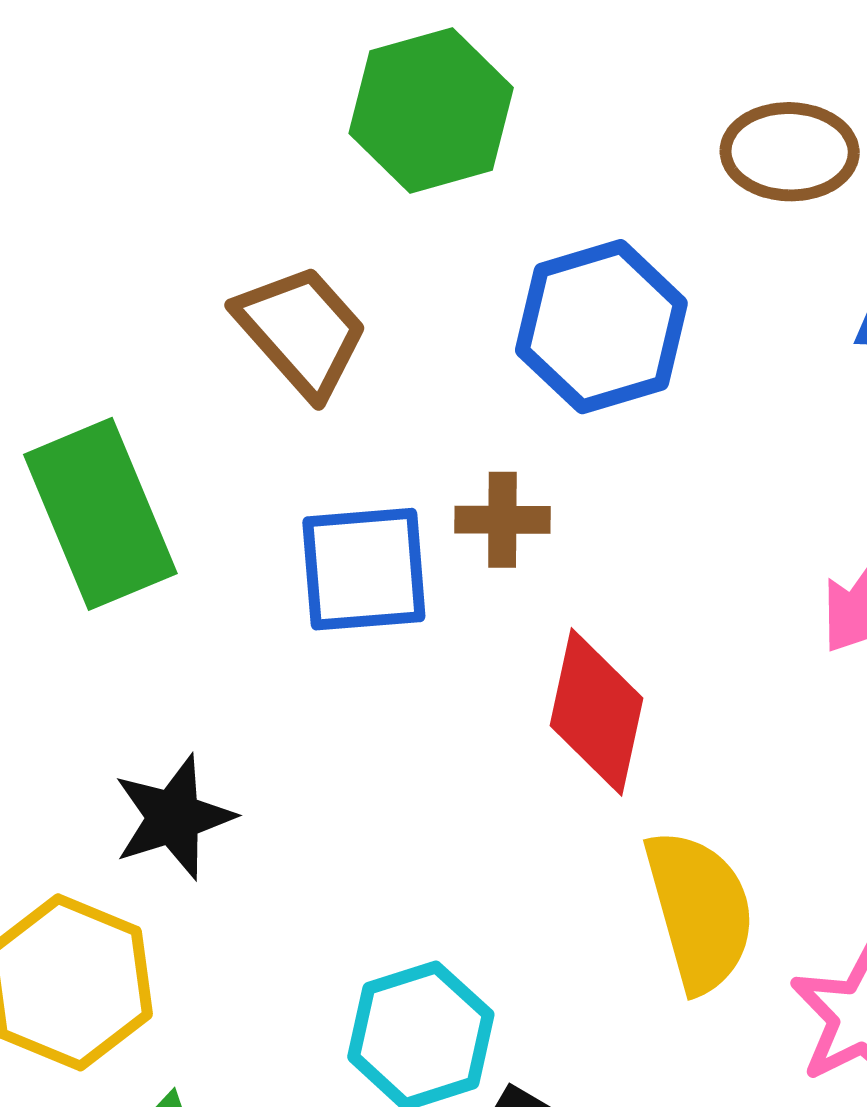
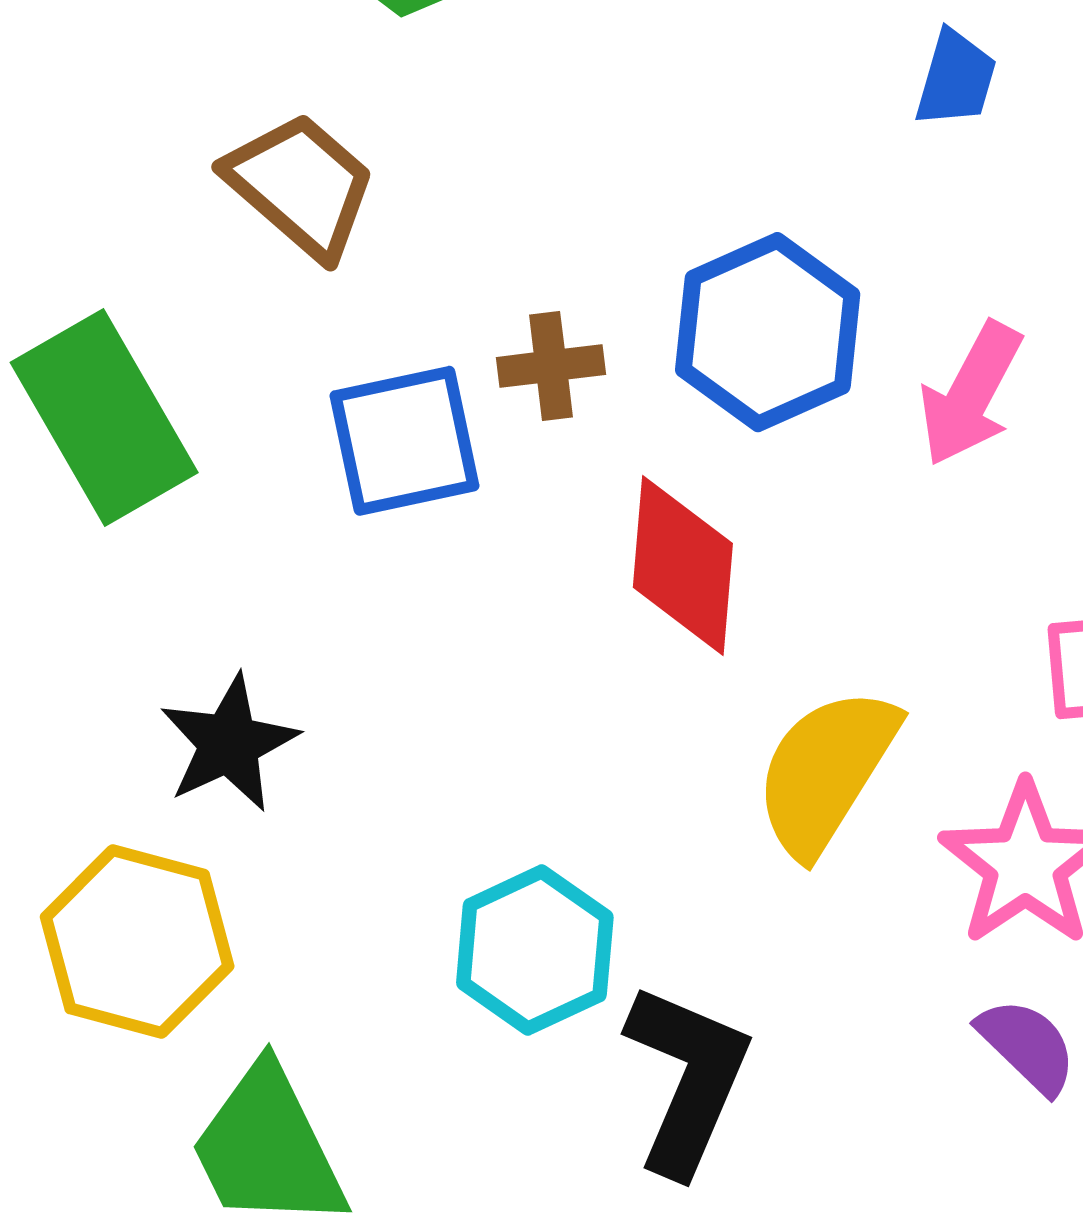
blue hexagon: (601, 327) -> (768, 332), moved
yellow semicircle: (700, 911) -> (826, 771), turned -125

